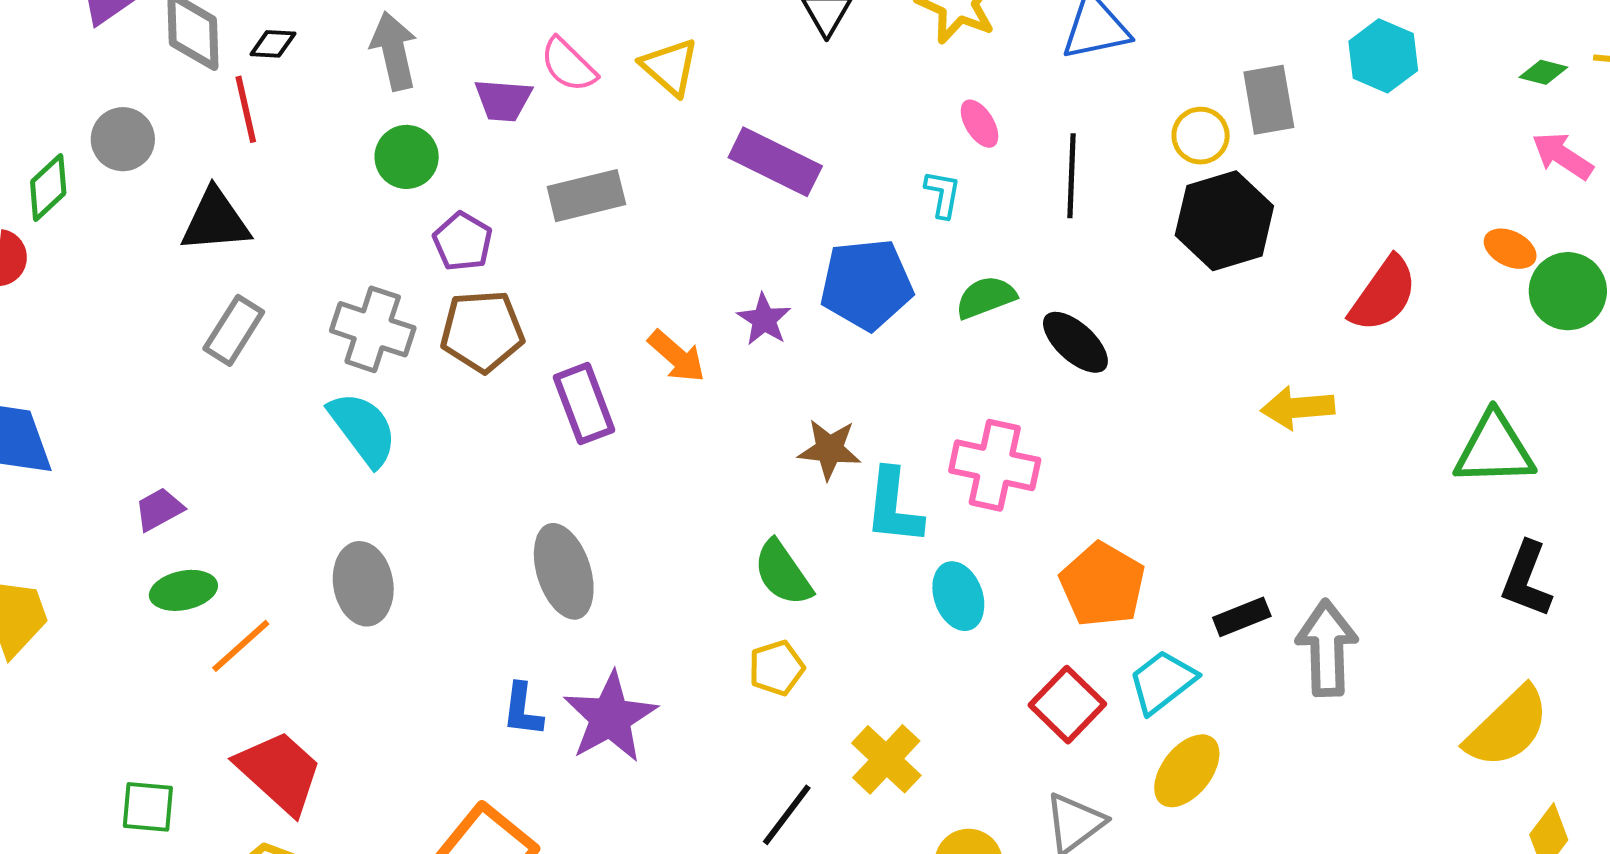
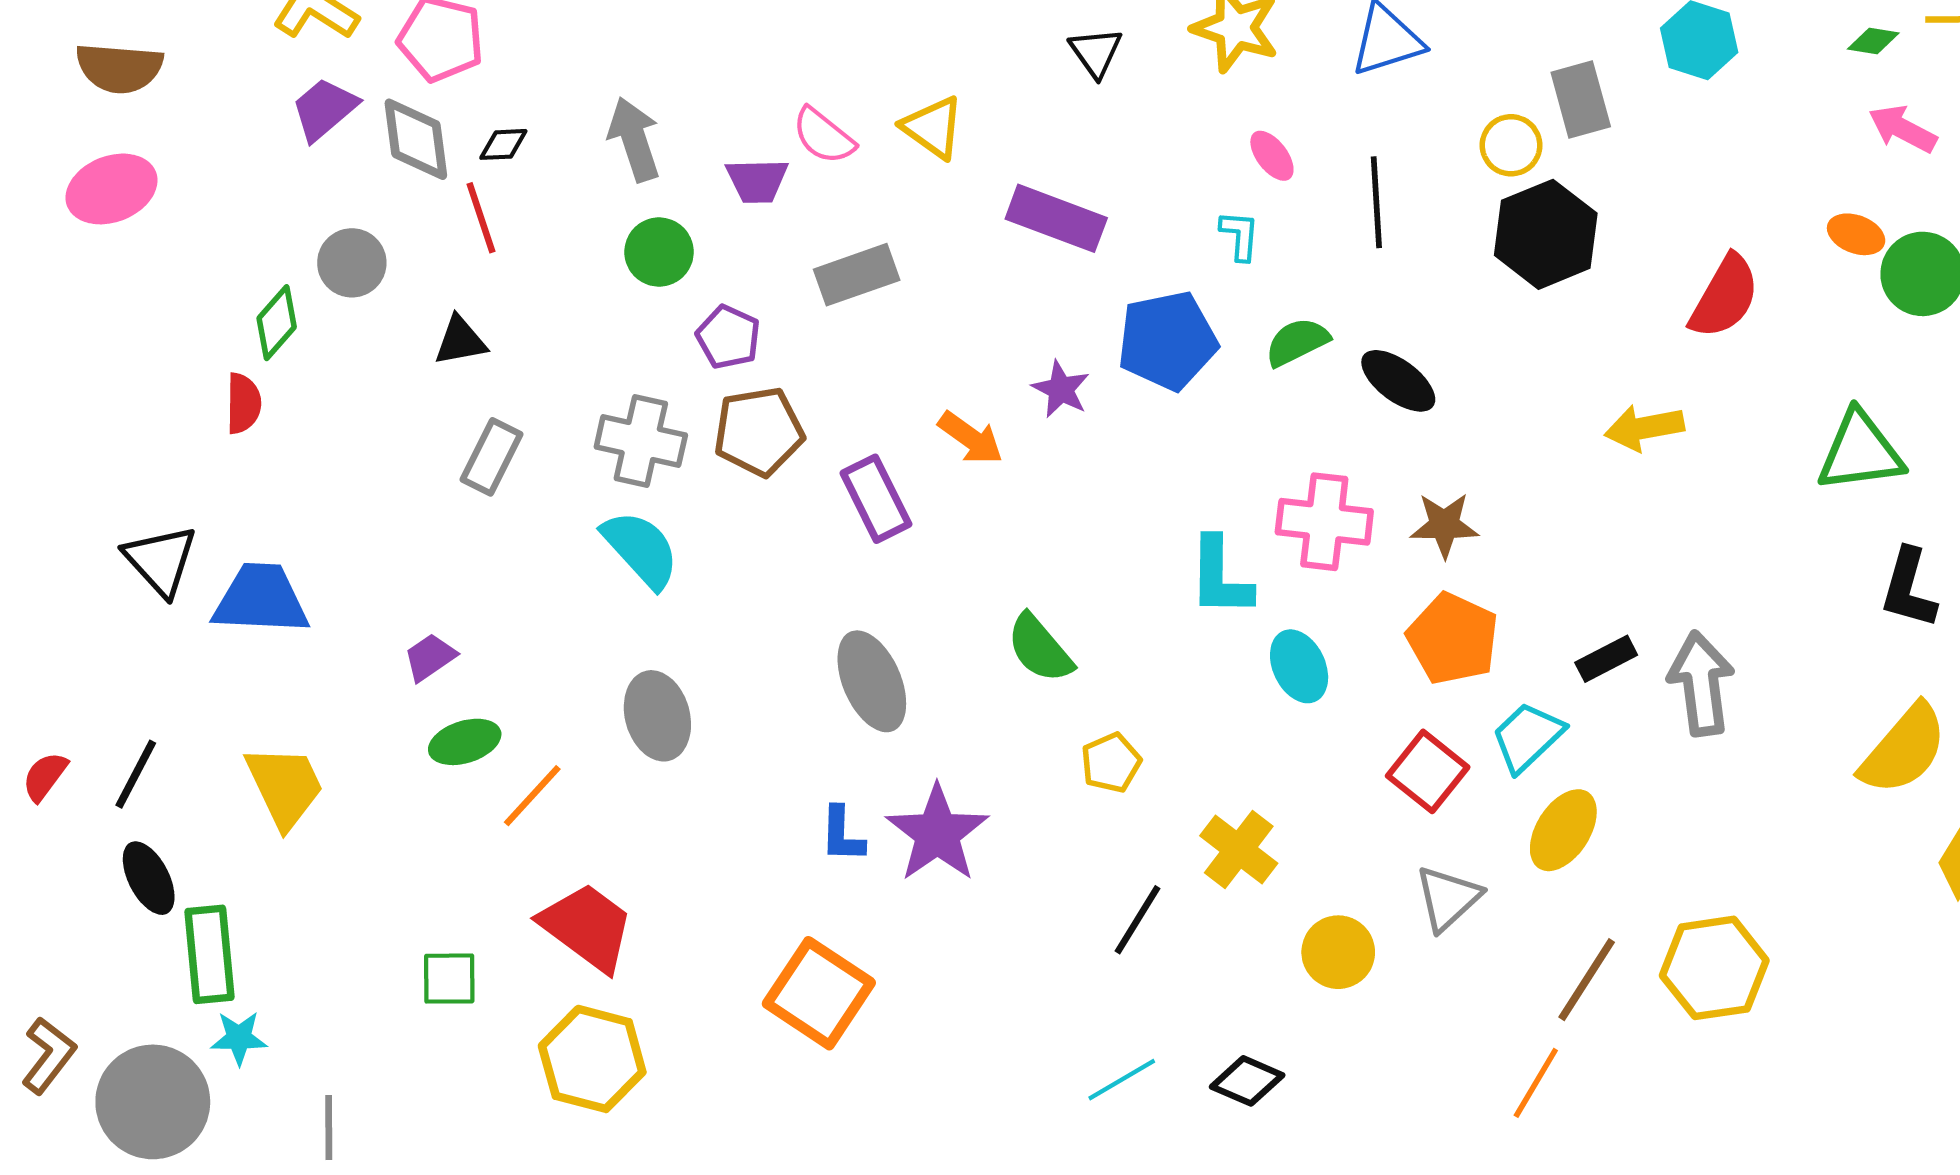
black triangle: (216, 221) -> (460, 341), size x0.7
brown star: (829, 449) -> (1444, 525), moved
green semicircle: (783, 573) -> (1040, 648), moved

